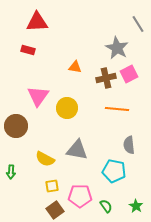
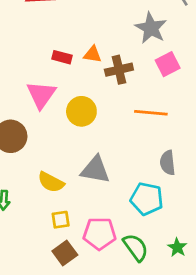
red rectangle: (28, 50) -> (62, 57), moved
brown cross: (106, 78) -> (119, 70), moved
green semicircle: (106, 206) -> (136, 247), size x1.5

